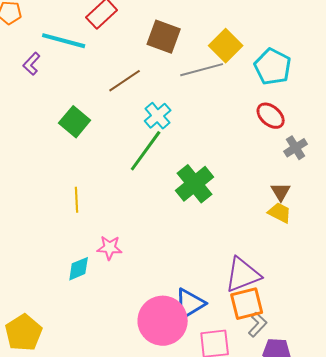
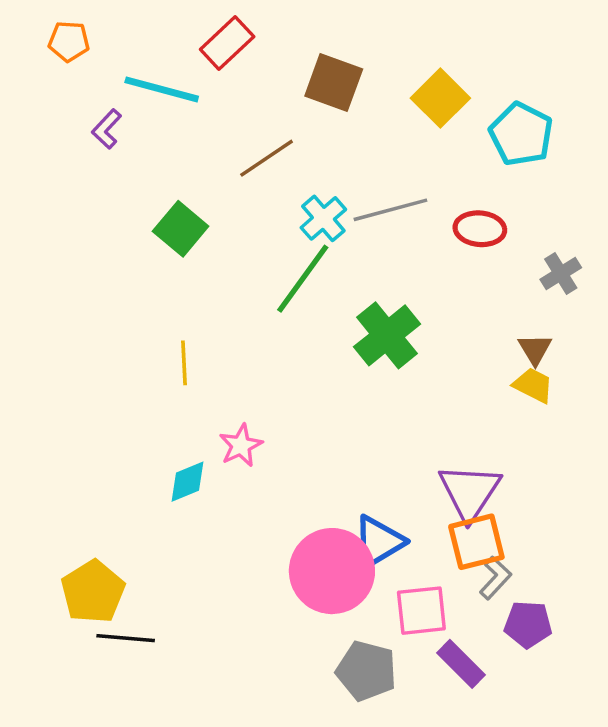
gray line: (202, 70) -> (390, 210), moved
red ellipse: (271, 116) -> (480, 229), moved, turned -36
pink star: (110, 248) -> (241, 445), turned -30
purple triangle: (243, 275) -> (470, 492), turned -36

